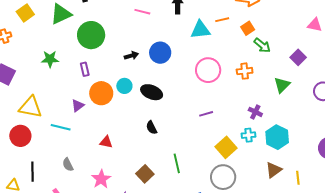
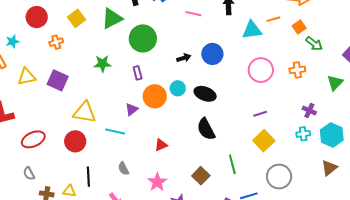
black semicircle: (152, 128) -> (206, 129), size x1.6
red triangle: (106, 142) -> (161, 145), turned -32
yellow square: (226, 147) -> (264, 141), moved

